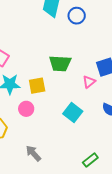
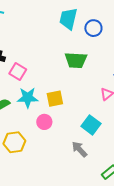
green trapezoid: (60, 63) -> (76, 60), moved
gray arrow: (33, 153) -> (80, 149), moved

